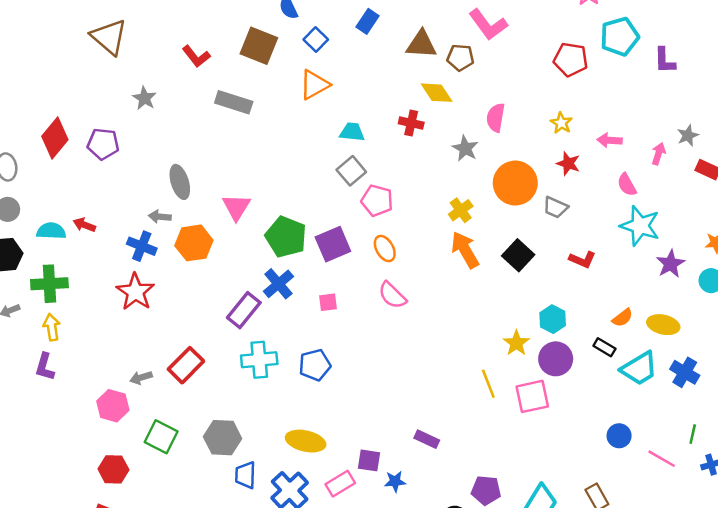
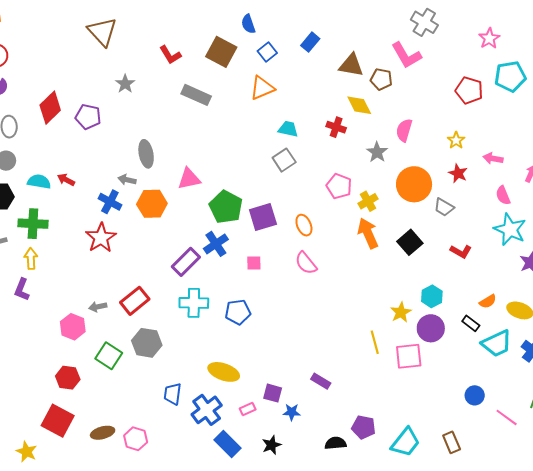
pink pentagon: (377, 201) -> (339, 186), moved
pink triangle: (236, 207) -> (189, 179), turned 40
gray hexagon: (223, 438) -> (147, 343), moved
pink rectangle: (340, 484) -> (248, 409), size x0.7

